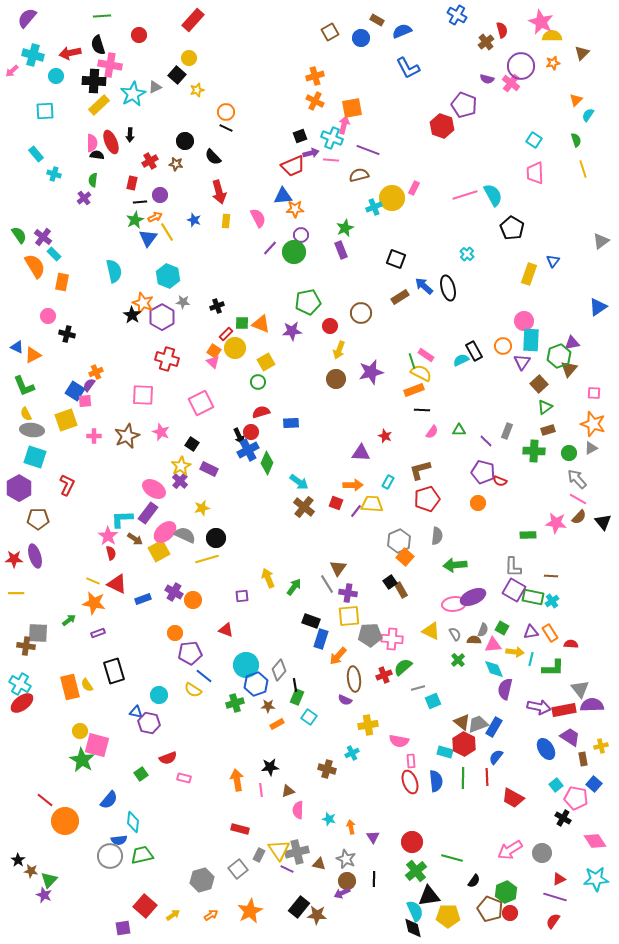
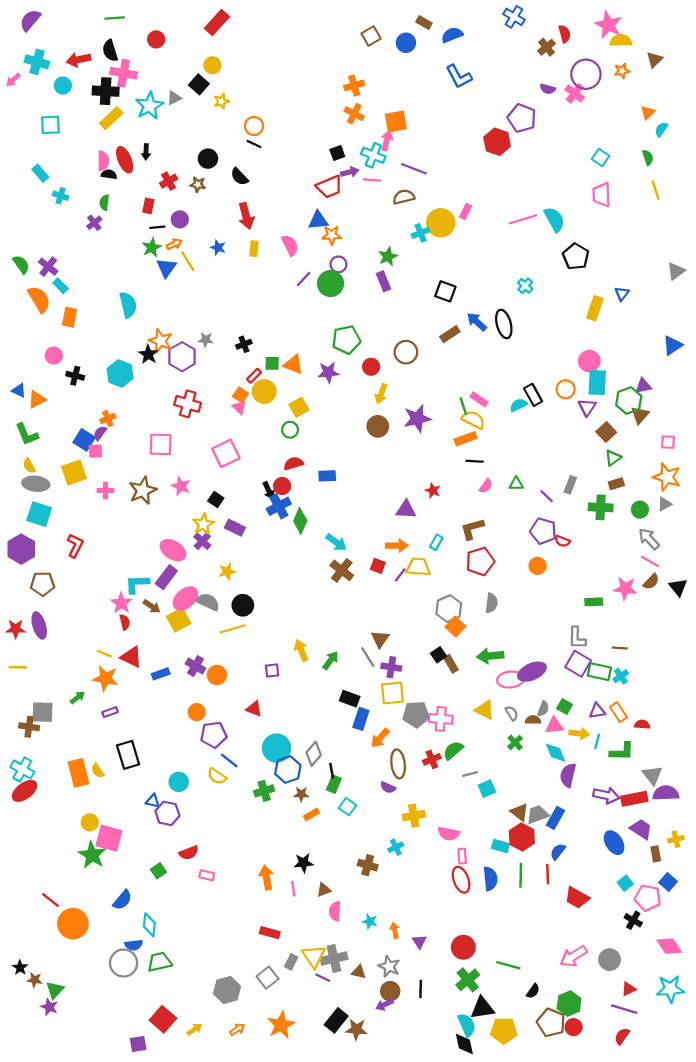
cyan hexagon: (168, 276) -> (120, 374), moved
green arrow: (455, 565) -> (490, 656), moved

